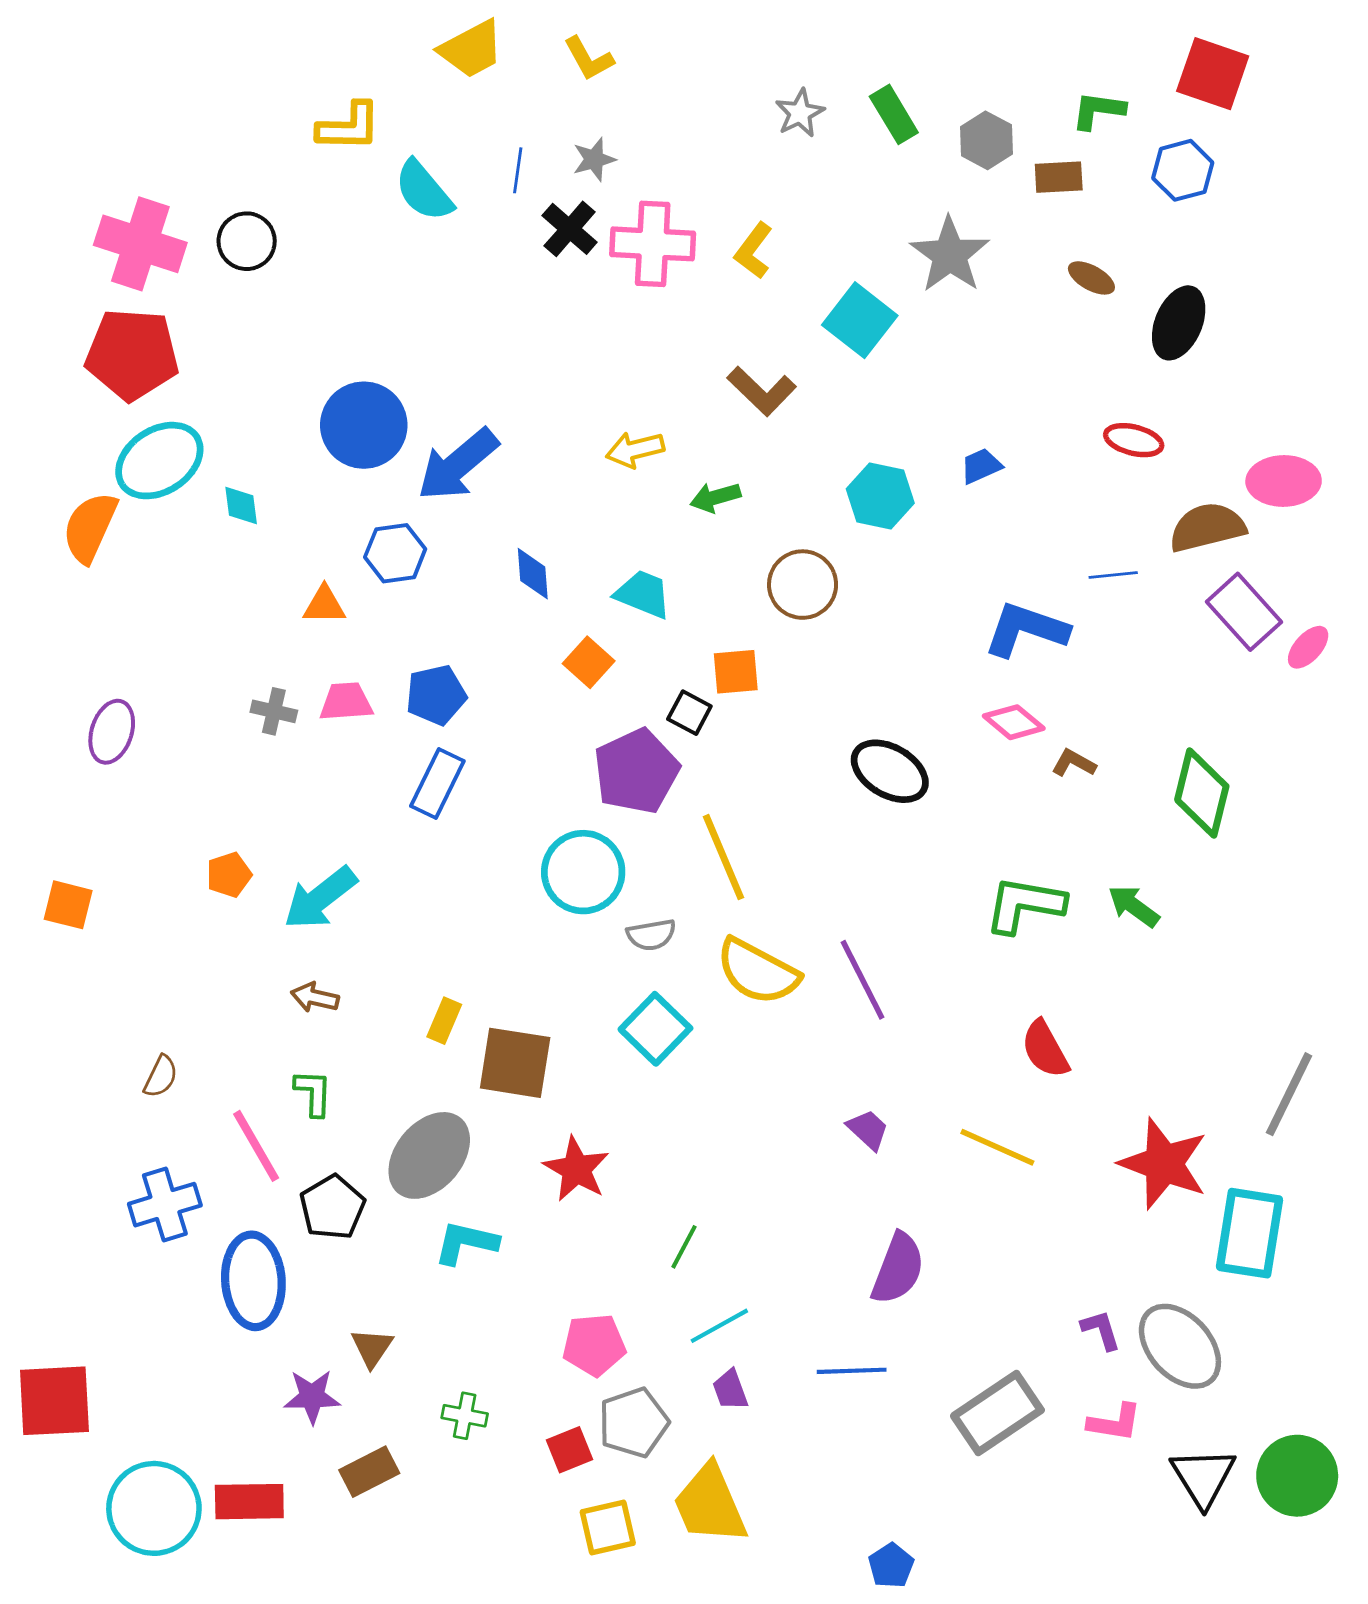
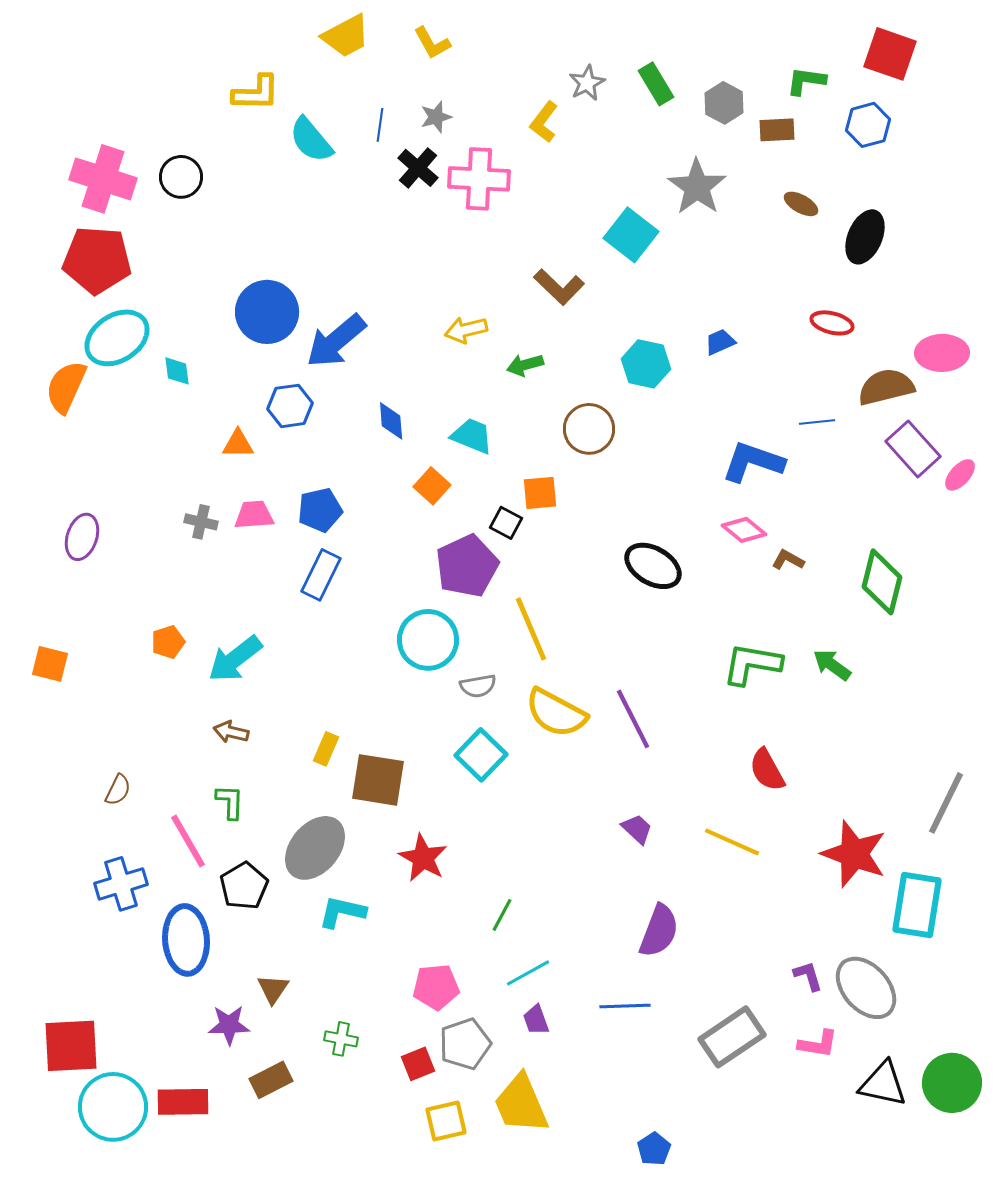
yellow L-shape: (753, 251) -> (544, 122), moved
red square: (54, 1401) -> (71, 1046), moved
black triangle: (1203, 1477) -> (883, 1084), turned -46

